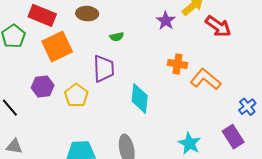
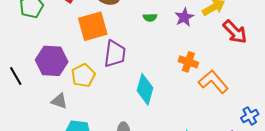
green semicircle: (117, 37) -> (150, 17), moved
orange square: (57, 47) -> (93, 26), moved
purple hexagon: (43, 86) -> (52, 61), size x1.4
gray triangle: (14, 146) -> (59, 101), moved

